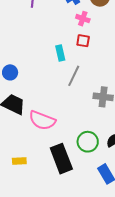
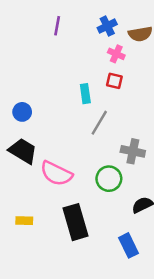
green circle: (88, 142) -> (109, 179), moved

